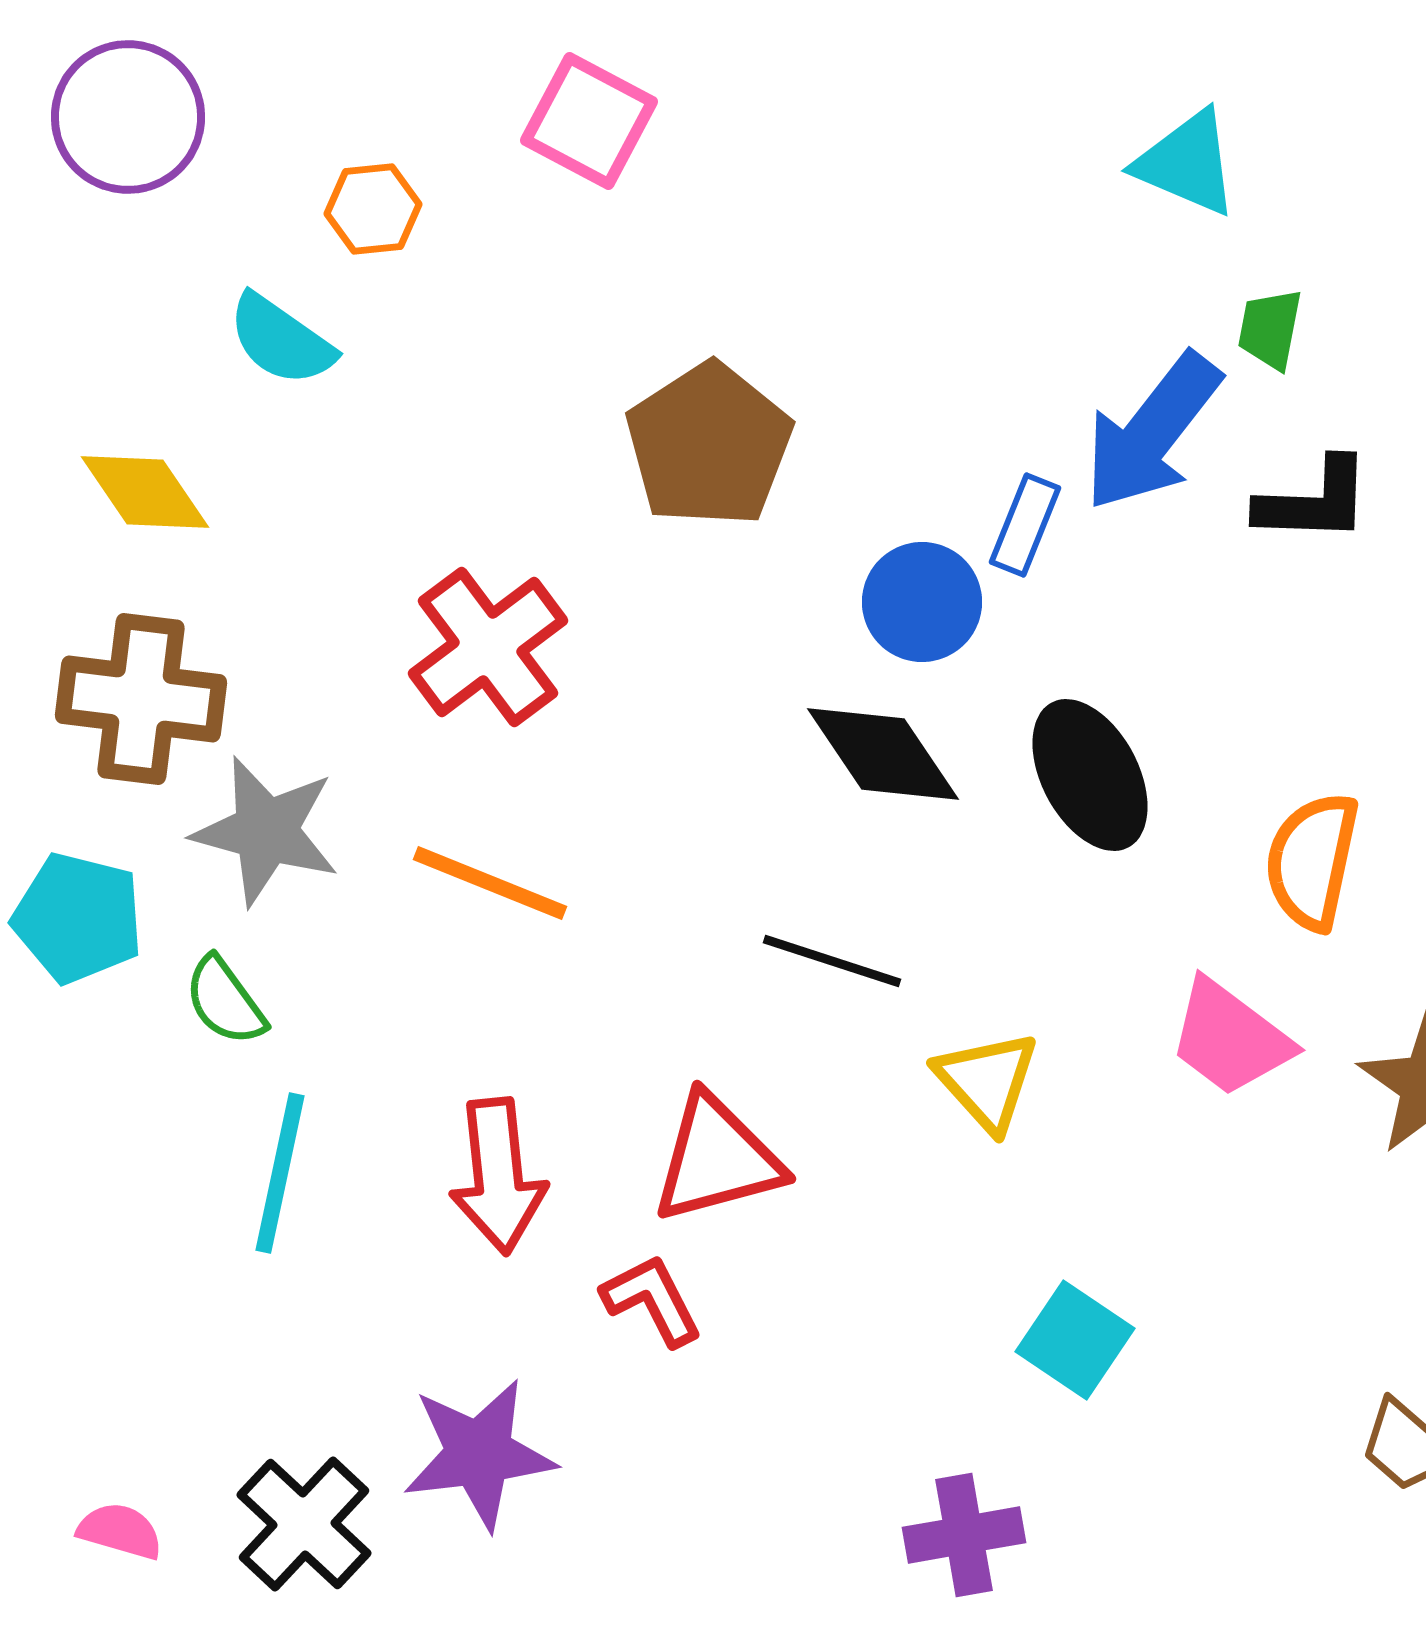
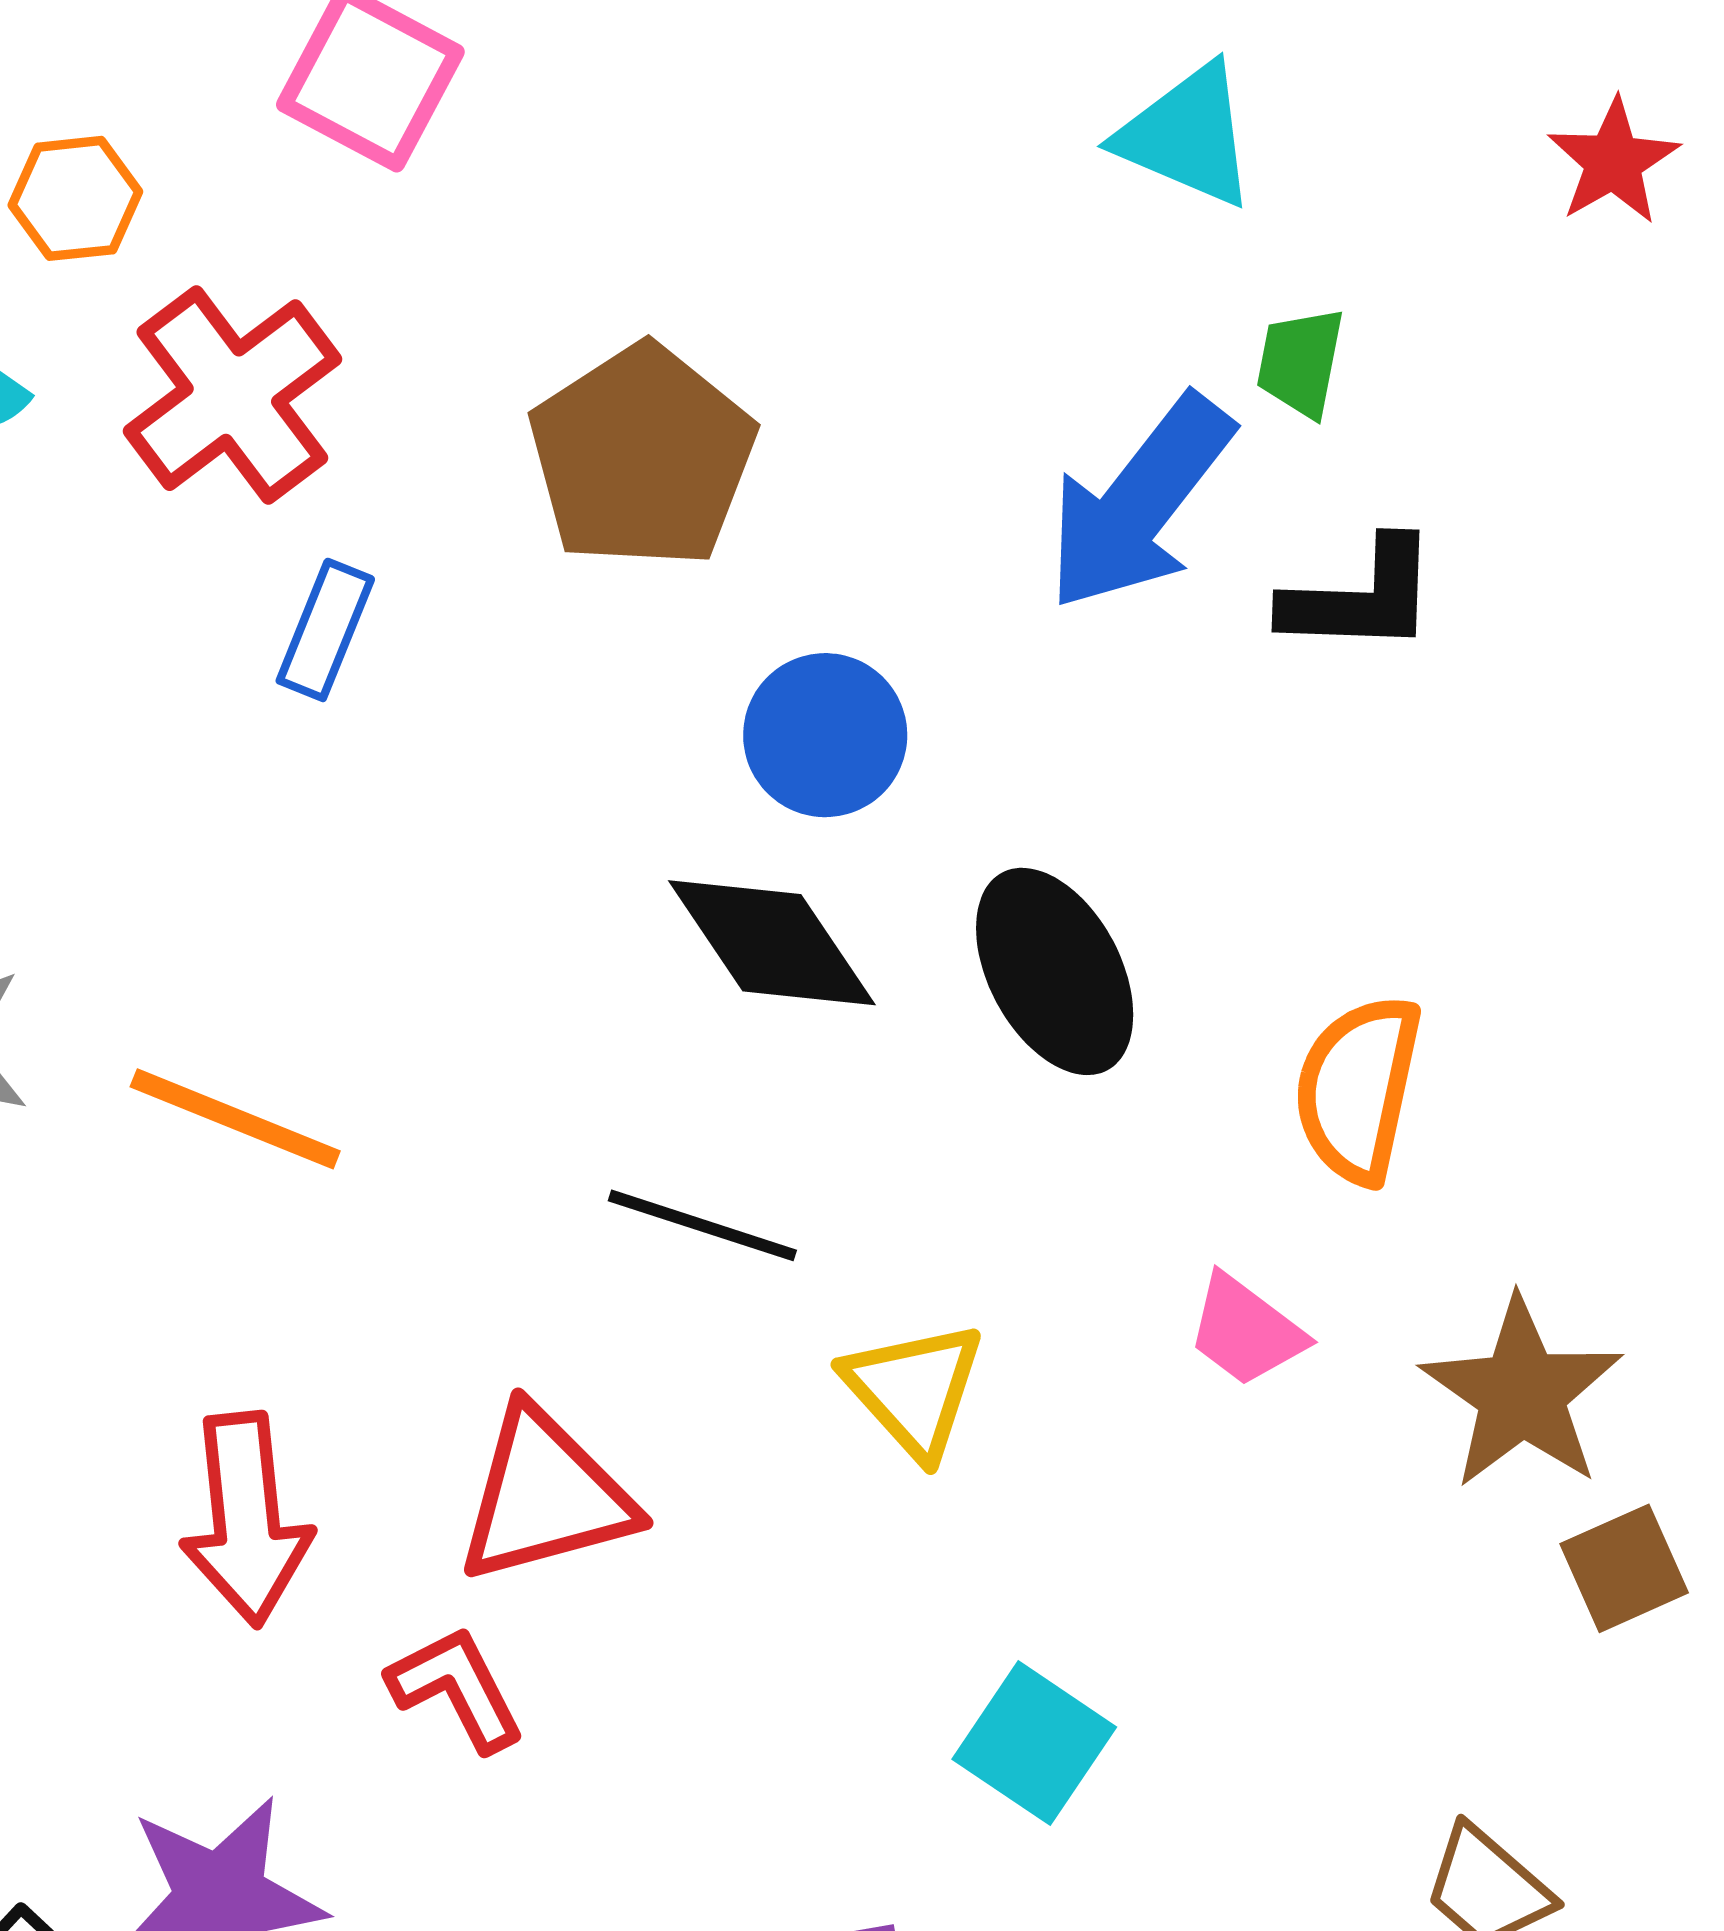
brown pentagon: (709, 445) -> (642, 457), moved
blue rectangle: (1025, 525) -> (325, 630), moved
red cross: (488, 647) -> (232, 395), moved
pink trapezoid: (1230, 1038) -> (1246, 1331), size x0.7

